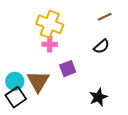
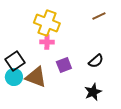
black semicircle: (101, 46) -> (96, 61), moved
brown triangle: (38, 81) -> (36, 77), turned -40
black square: (16, 97) -> (15, 61), moved

